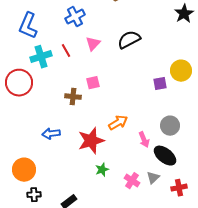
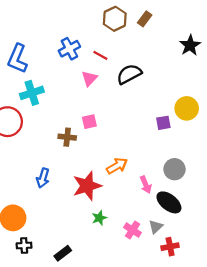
red line: (66, 51) -> (100, 55), moved, turned -32
blue arrow: (51, 134) -> (43, 178), turned -66
red cross: (179, 188) -> (170, 247), moved

